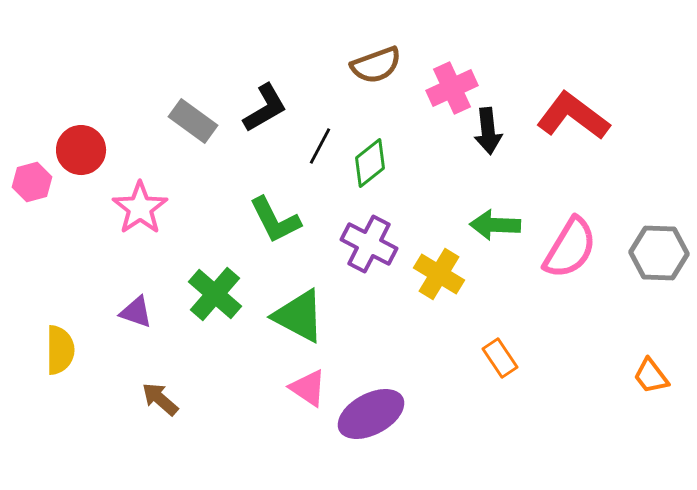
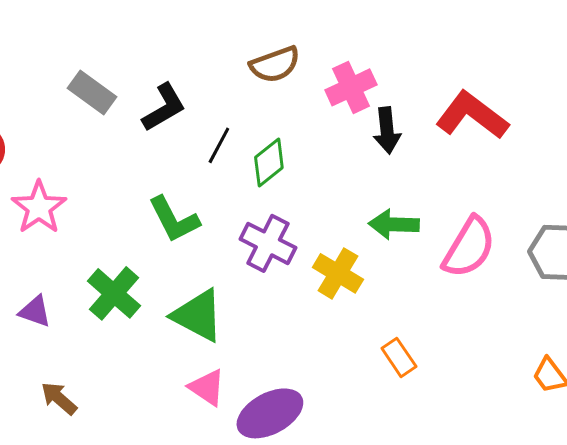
gray rectangle: (193, 121) -> (92, 92), moved

